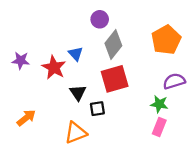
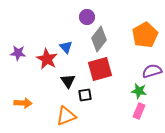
orange arrow: (26, 118) -> (23, 103), turned 42

